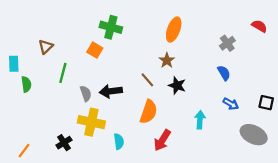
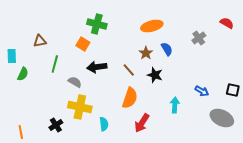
orange ellipse: (174, 30) -> (152, 26), turned 55
brown triangle: (46, 47) -> (40, 41), turned 32
blue semicircle: (224, 73) -> (167, 49), moved
green semicircle: (26, 84) -> (23, 74), turned 32
black arrow: (111, 91) -> (97, 67), moved
gray semicircle: (86, 93) -> (75, 82), turned -40
orange line: (24, 151) -> (21, 132), turned -48

